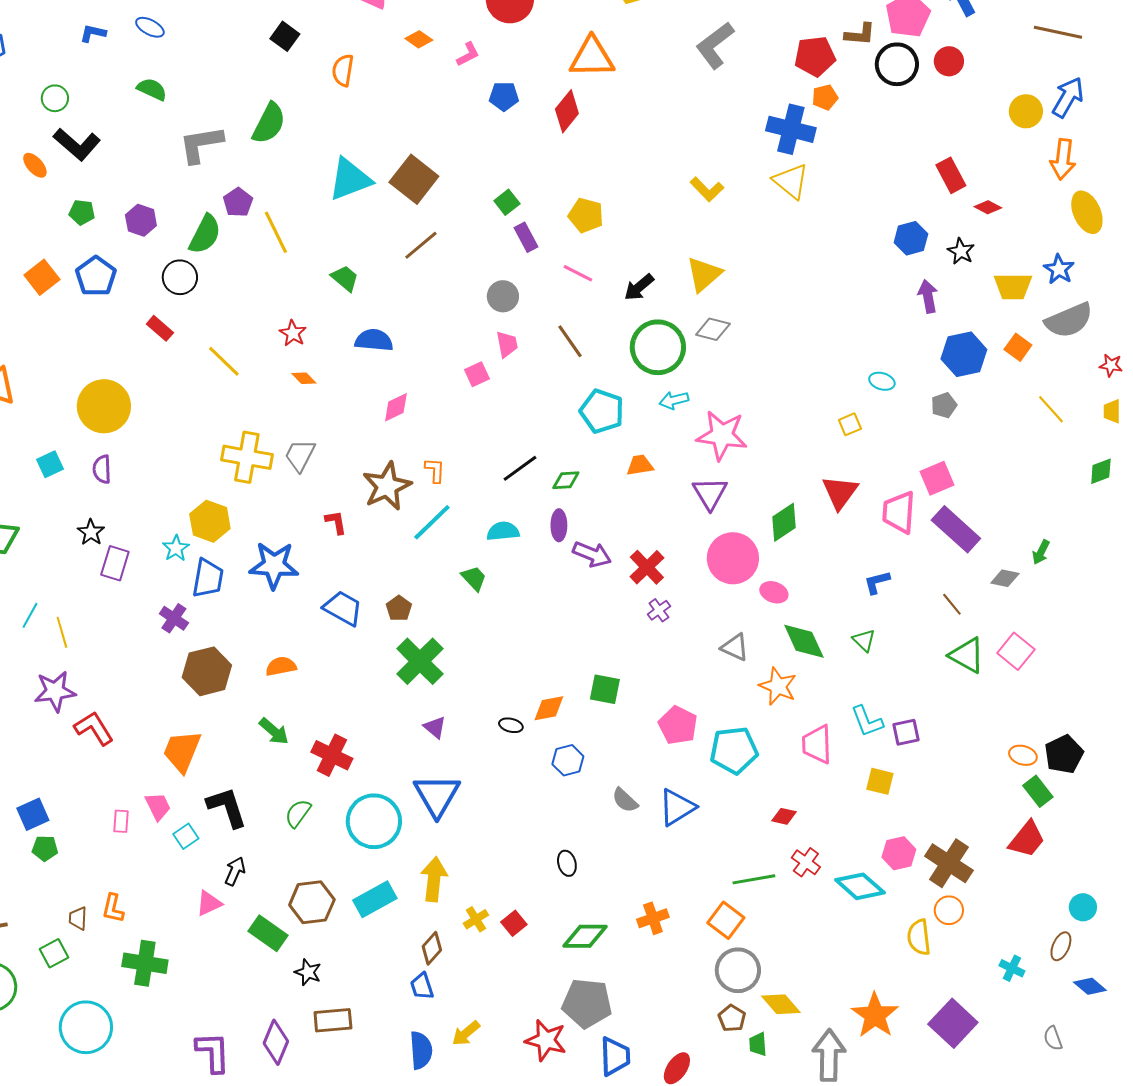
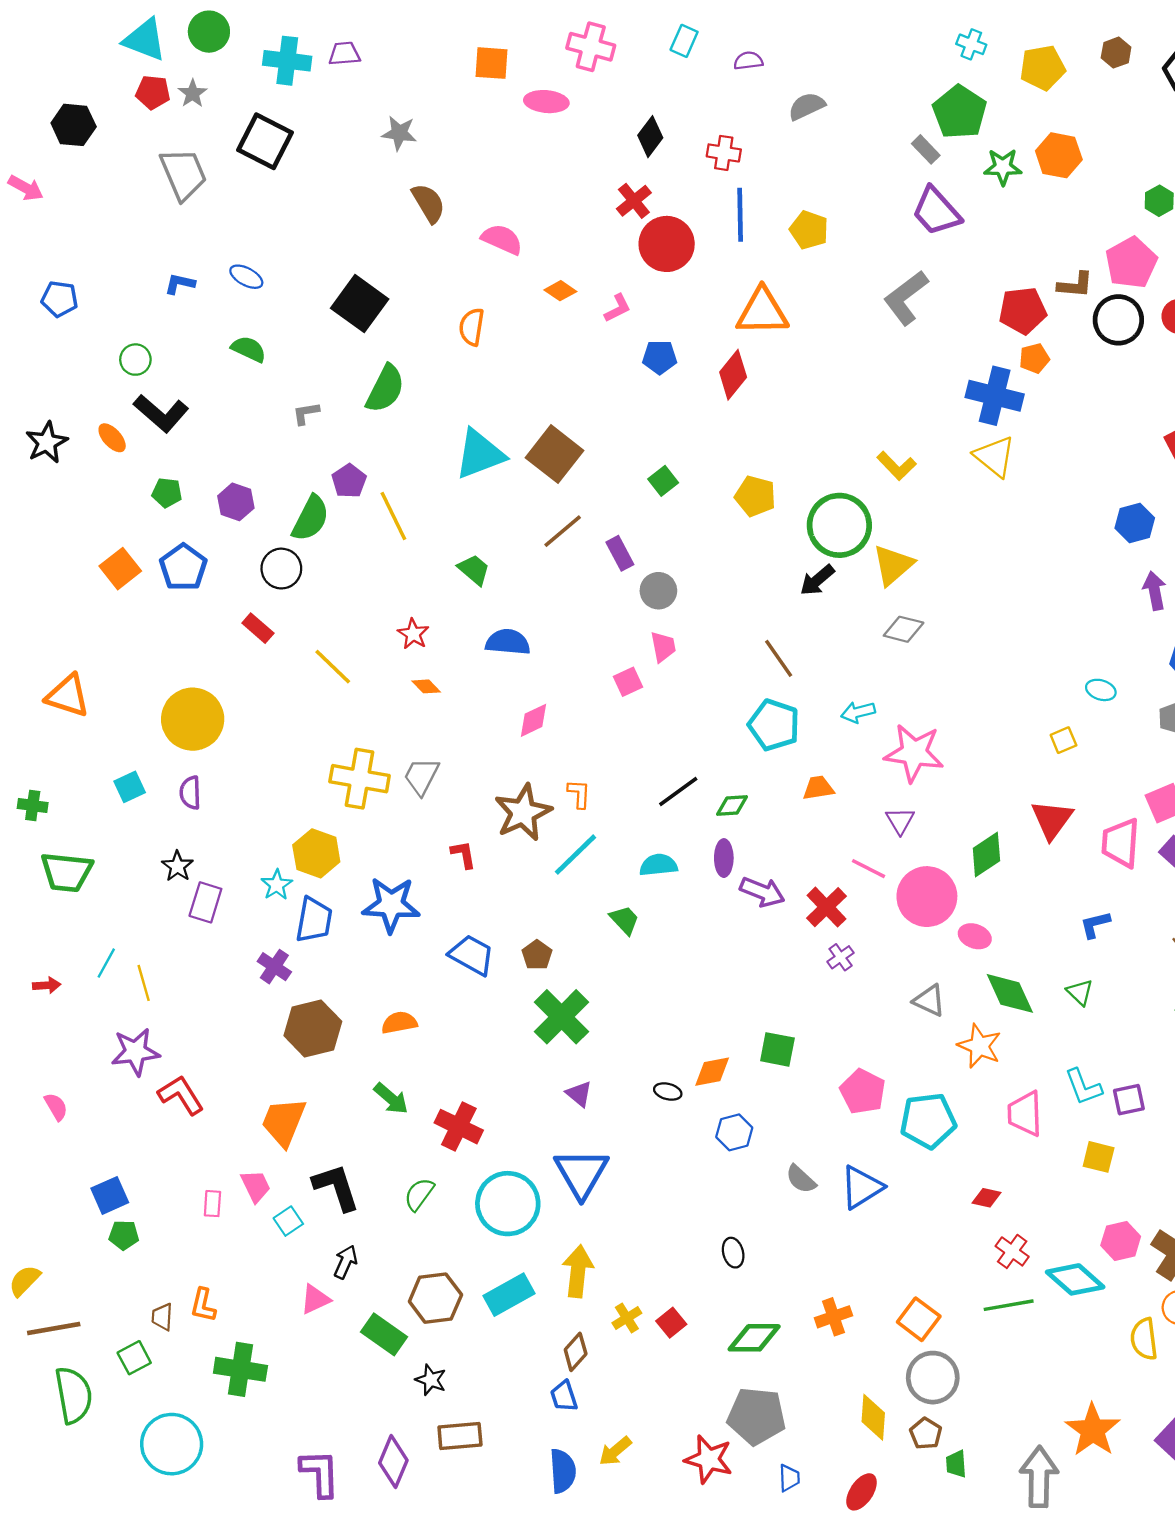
black square: (285, 36) -> (360, 304), moved, size x1.6
gray L-shape: (201, 144) -> (306, 413), size x0.5
purple rectangle: (526, 237) -> (620, 553), moved
pink line: (578, 273) -> (869, 869), moved
brown line: (570, 341) -> (779, 658), moved
green circle: (658, 347) -> (839, 525), moved
purple triangle: (710, 493) -> (900, 821), size x0.7
green line: (754, 879) -> (1009, 1305), moved
yellow diamond: (781, 1004) -> (873, 1417), moved, turned 45
blue trapezoid: (615, 1056) -> (789, 1478), size x0.6

